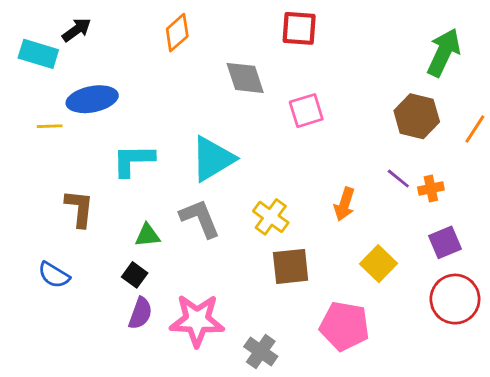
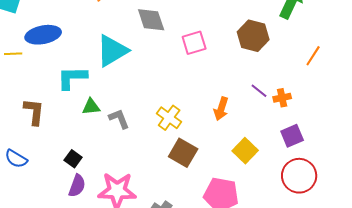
brown hexagon: (417, 116) -> (253, 36), moved
cyan triangle: (213, 159) -> (112, 51), moved
gray L-shape: (200, 218) -> (119, 119), size x0.7
green triangle: (147, 235) -> (91, 107), moved
brown square: (291, 266) -> (183, 153), turned 36

